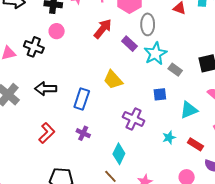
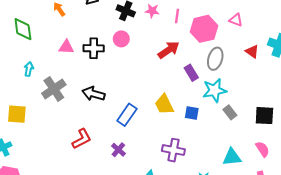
black cross: (34, 47) -> (94, 48), turned -36
blue square: (160, 94) -> (192, 113), moved
purple cross: (134, 119) -> (173, 150), turned -30

